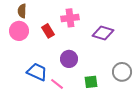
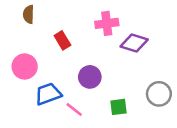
pink cross: (70, 18) -> (107, 23), moved
pink circle: (19, 31) -> (25, 67), moved
blue trapezoid: (37, 72) -> (48, 94), turned -45

